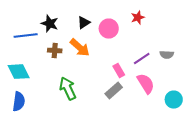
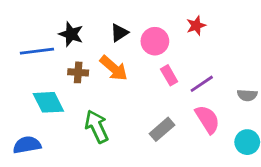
gray semicircle: (167, 55) -> (247, 95), moved
pink rectangle: (119, 71) -> (169, 75), moved
cyan diamond: (19, 72) -> (48, 102), moved
blue semicircle: (19, 102) -> (27, 145), turned -108

